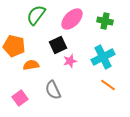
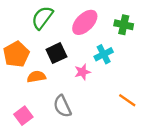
black square: (58, 45) -> (56, 53), moved
orange pentagon: (14, 46) -> (16, 54), turned 30
cyan cross: (103, 57) -> (104, 54), moved, size x0.7

